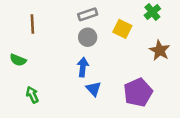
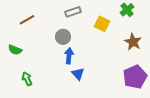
brown line: (32, 24) -> (27, 20), turned 63
gray circle: (88, 37) -> (63, 37), moved
purple pentagon: (138, 92) -> (135, 77), moved

